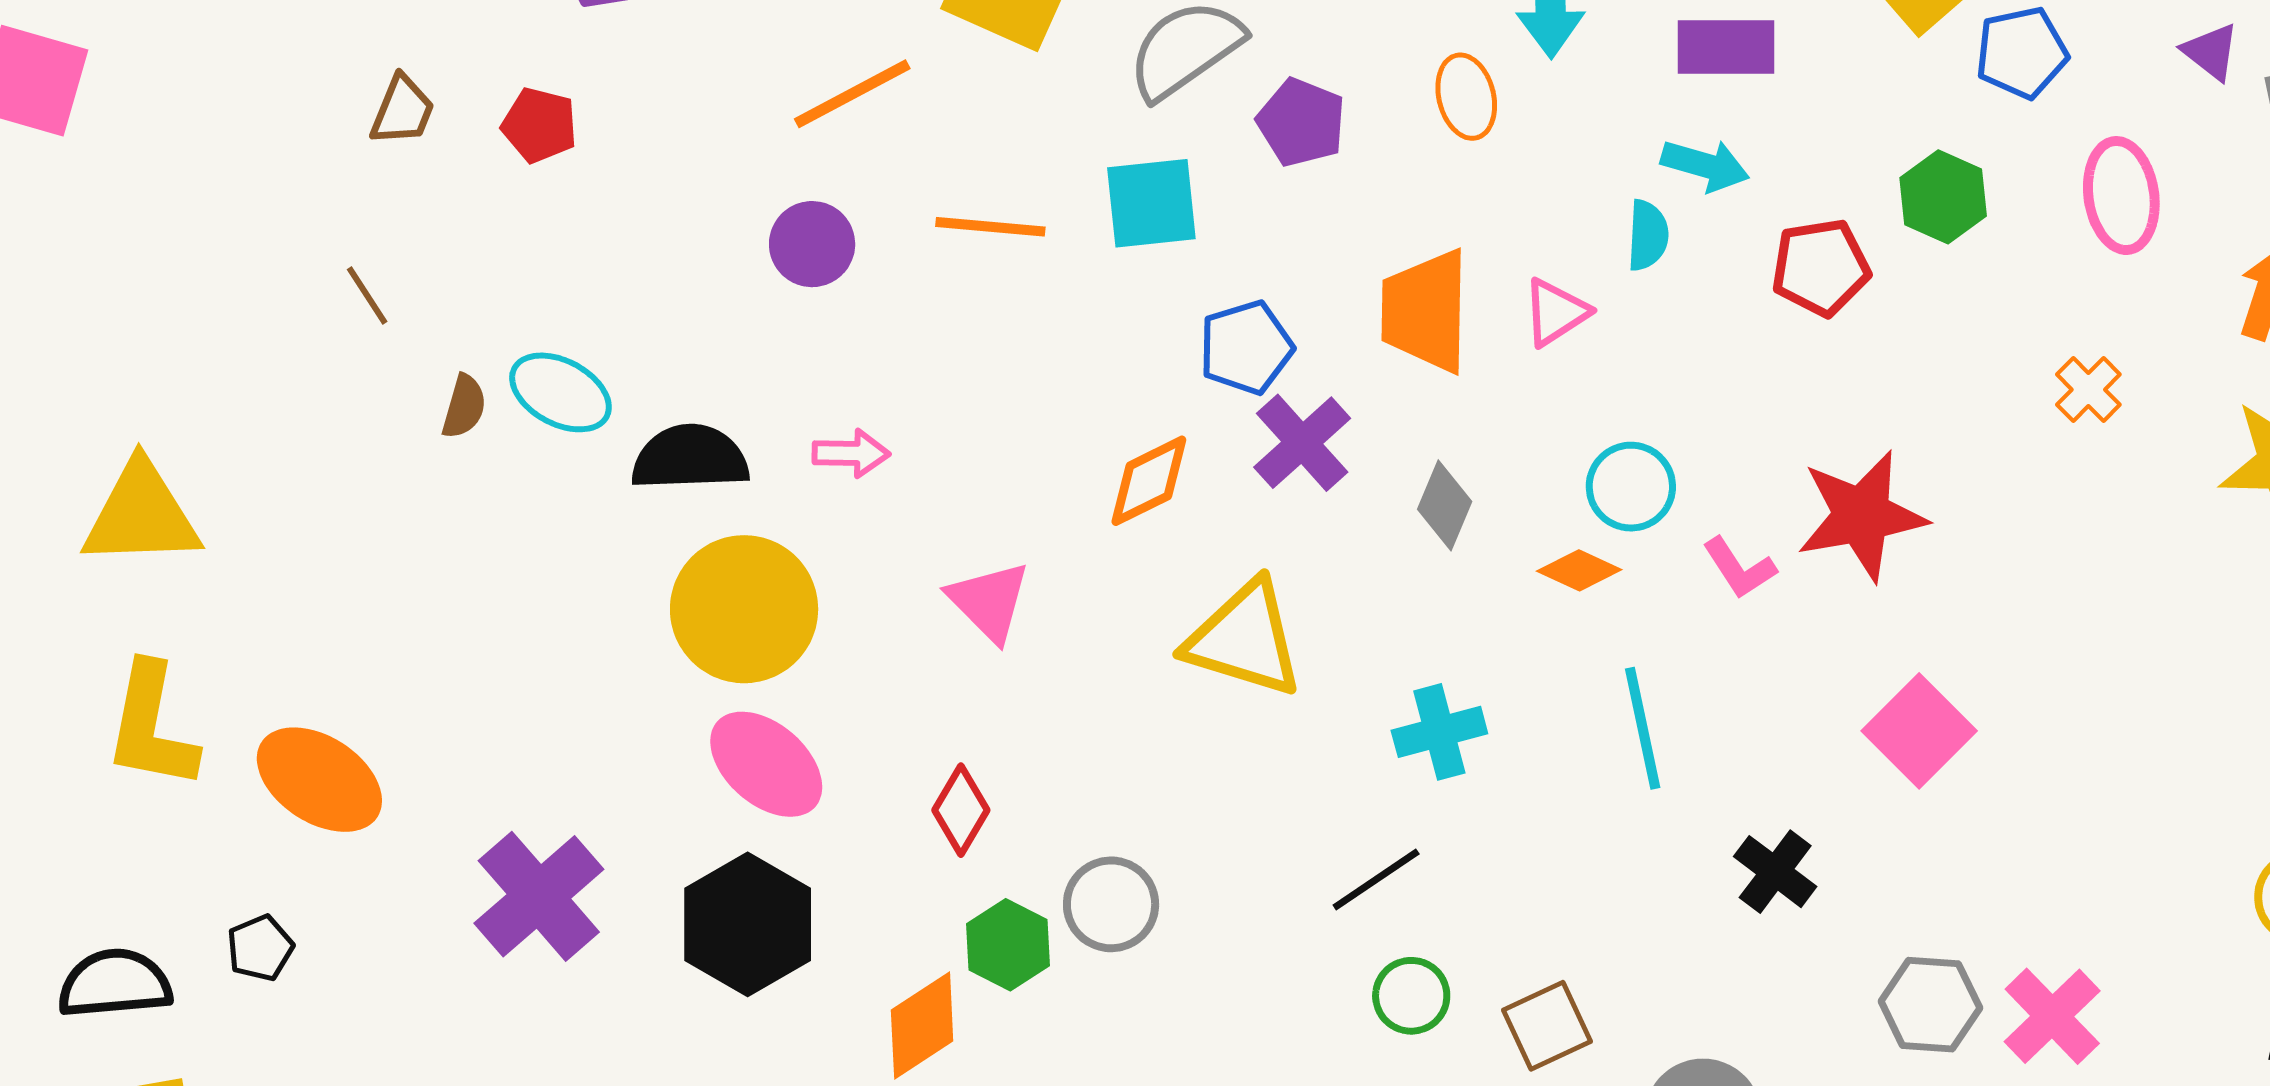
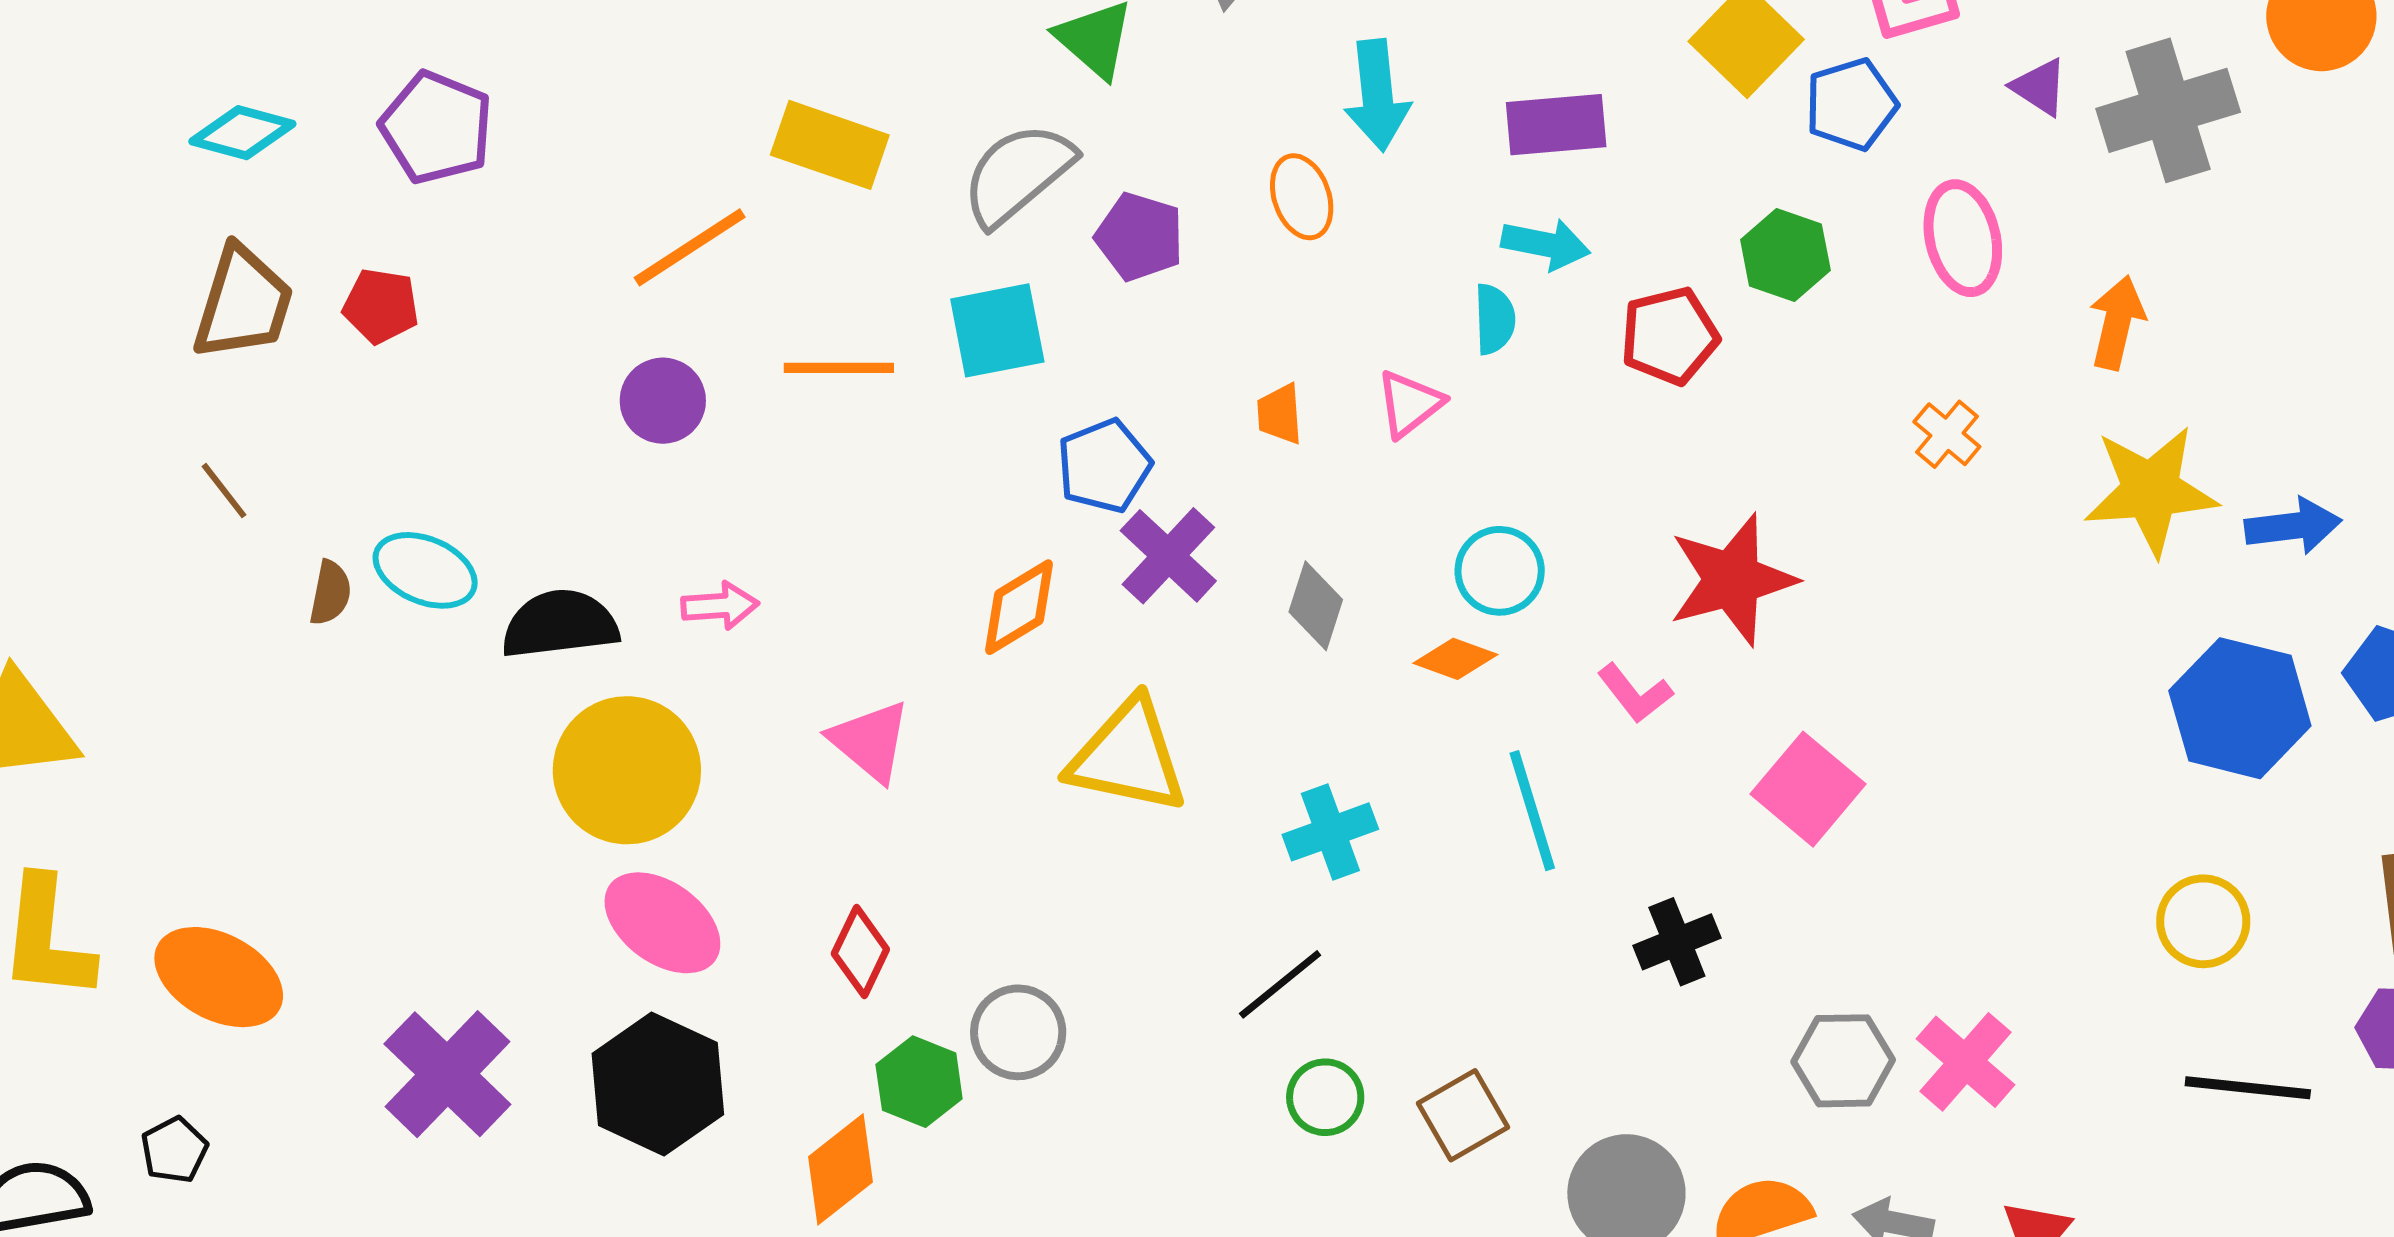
brown trapezoid: (402, 110) -> (243, 303), size x1.6
orange trapezoid: (1425, 311) -> (1280, 414), size x0.5
pink L-shape: (1739, 568) -> (1635, 693), moved
black cross: (1775, 872) -> (1677, 942), turned 36

